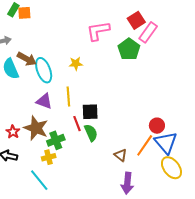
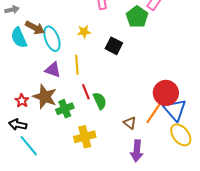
black square: (90, 112) -> (114, 46), moved, turned 30
red circle: (157, 126) -> (166, 93), size x1.6
yellow cross: (49, 157) -> (85, 137), moved, size x1.5
cyan line: (39, 180) -> (29, 146), moved

